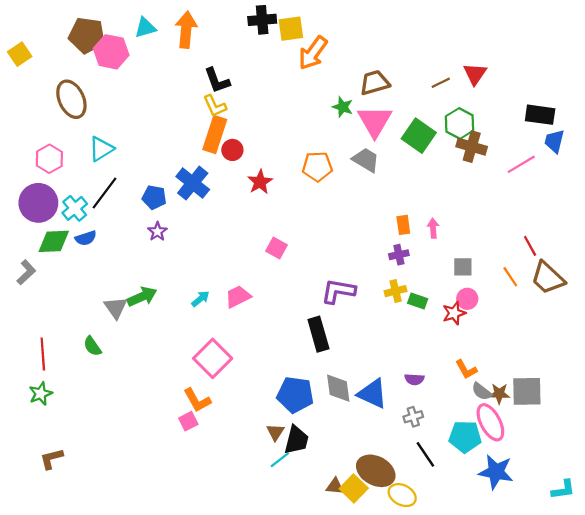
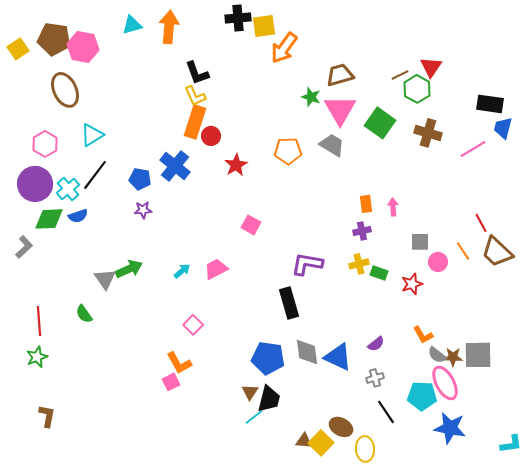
brown pentagon: (87, 35) -> (54, 39), moved
pink hexagon: (111, 52) -> (83, 47), moved
green hexagon: (460, 123) -> (417, 89), moved
purple star: (157, 232) -> (143, 210), turned 30
pink circle: (467, 299) -> (438, 262), moved
pink square: (213, 358) -> (193, 325), size x0.6
purple semicircle: (414, 379) -> (376, 344), turned -42
brown L-shape: (52, 459) -> (47, 416), turned 115
brown ellipse: (376, 471) -> (341, 427), size x0.7
yellow ellipse: (402, 495) -> (365, 449), turned 60

